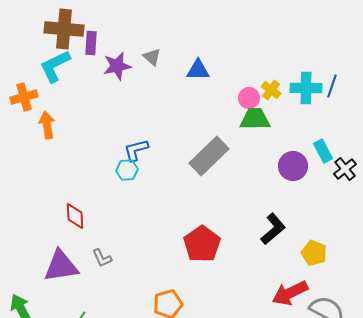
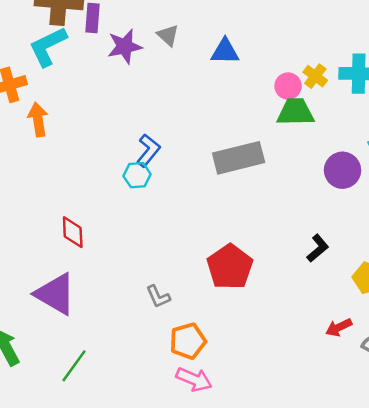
blue L-shape: (136, 150) -> (148, 150), turned 144
gray rectangle: (209, 156) -> (239, 158), turned 30
black L-shape: (273, 229) -> (318, 248), size x0.7
gray L-shape: (102, 258) -> (158, 296), moved
purple triangle: (61, 266) -> (55, 294), turned 39
red arrow: (290, 293) -> (339, 327), size x0.6

